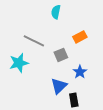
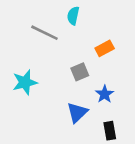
gray line: (34, 41) -> (44, 33), moved
black rectangle: (74, 100) -> (110, 131), moved

